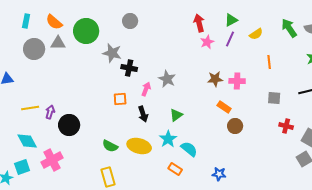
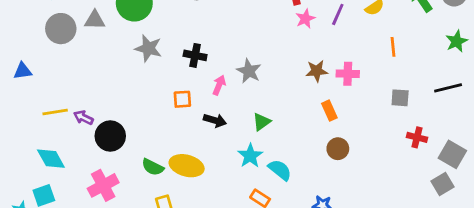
gray star: (112, 53) -> (148, 48), moved
orange rectangle: (224, 107) -> (329, 111), turned 32
purple arrow: (50, 112) -> (83, 118), turned -80
black arrow: (143, 114) -> (215, 120), turned -56
brown circle: (235, 126) -> (338, 149), moved
green semicircle: (110, 146) -> (153, 167), moved
yellow ellipse: (139, 146) -> (187, 166), moved
pink cross: (52, 160) -> (103, 185), moved

